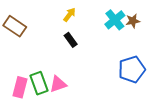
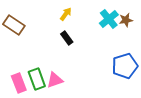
pink rectangle: (20, 87) -> (19, 83), turned -36

